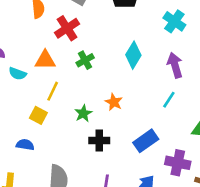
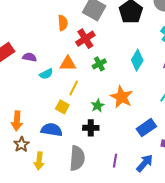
cyan semicircle: (18, 74) -> (46, 74), turned -48
orange star: (114, 102) -> (121, 97), size x1.6
black cross: (99, 141) -> (91, 128), moved
blue semicircle: (25, 145) -> (52, 130), size x1.5

